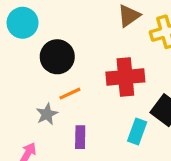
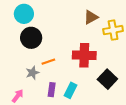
black circle: (57, 57) -> (31, 38), moved
cyan rectangle: (137, 131) -> (71, 90), moved

